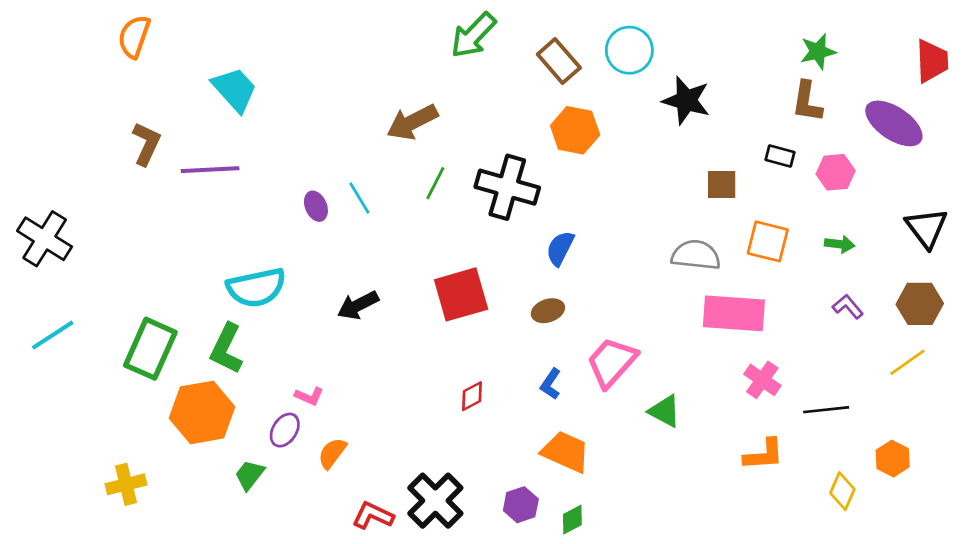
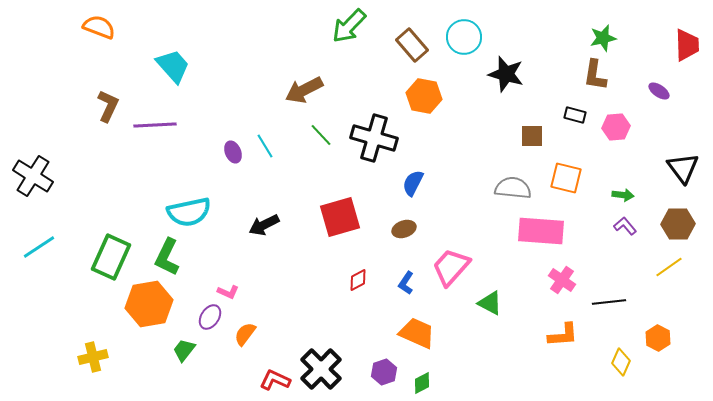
orange semicircle: (134, 37) -> (99, 27), turned 92
purple ellipse: (894, 123) -> (659, 91), size x0.5
green line: (435, 183) -> (321, 135), turned -70
green arrow: (840, 244) -> (623, 195), moved
red diamond: (472, 396) -> (358, 280), moved

